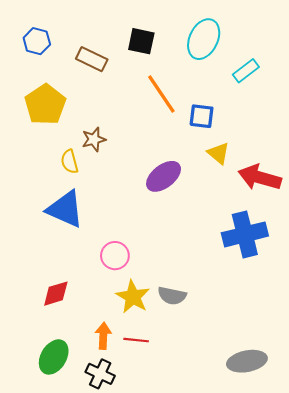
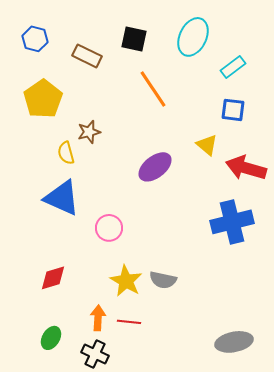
blue square: (202, 116) -> (233, 110), moved
pink circle: (115, 256) -> (109, 228), moved
green ellipse: (54, 357) -> (51, 338), size x0.7

